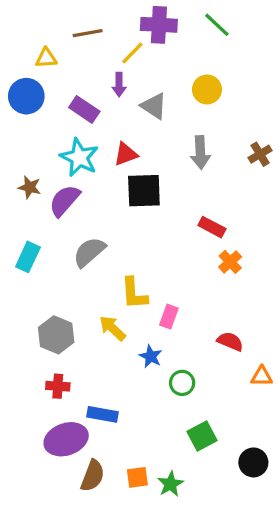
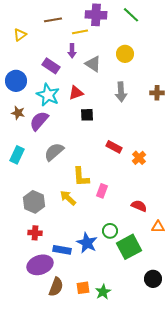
yellow line: (132, 53) -> (80, 32), turned 35
yellow triangle: (46, 58) -> (20, 35), moved, turned -32
blue circle: (26, 96) -> (16, 81), moved
brown cross: (260, 154) -> (157, 93), turned 32
black square: (144, 191) -> (87, 115), size x0.6
red rectangle: (212, 227) -> (114, 147), moved
blue star: (151, 356) -> (87, 243), moved, size x1.5
green square: (202, 436) -> (129, 247), moved, size x1.4

